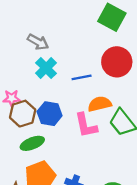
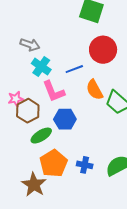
orange semicircle: (100, 104) -> (95, 90), turned -95
blue hexagon: (50, 114) -> (65, 119), moved
pink L-shape: (86, 125) -> (54, 91), moved

